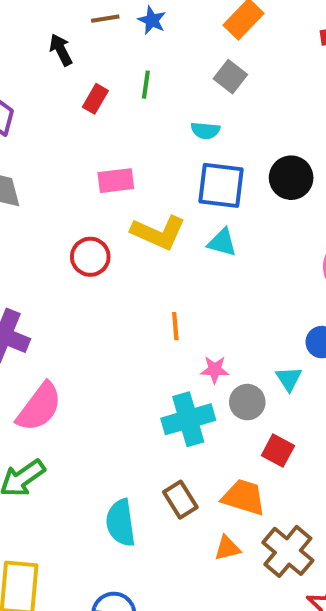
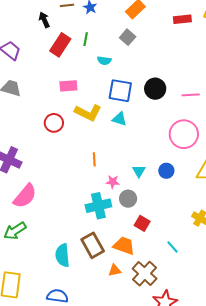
red rectangle: (95, 99) -> (60, 45), size x1.6
cyan semicircle: (205, 131) -> (104, 61), moved
cyan triangle: (289, 379) -> (139, 171), moved
brown rectangle: (180, 500) -> (93, 245), size x1.4

